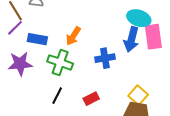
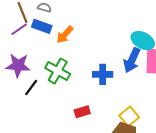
orange arrow: (73, 36) -> (65, 35), moved
blue rectangle: (37, 39) -> (42, 26), moved
black line: (57, 96) -> (31, 87), moved

